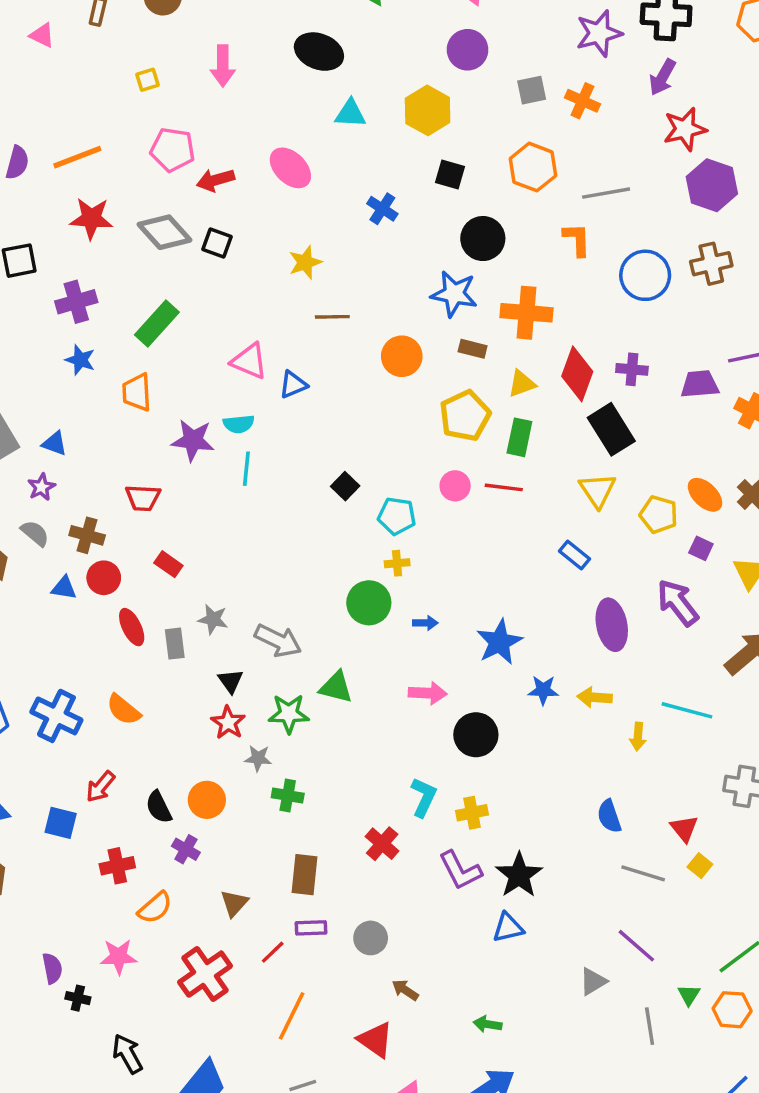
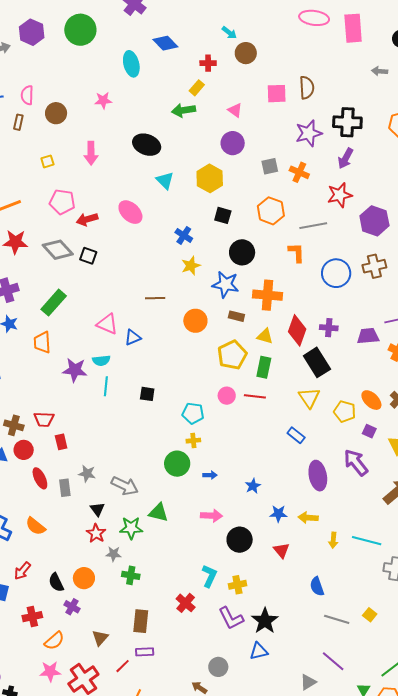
cyan triangle: (350, 114) -> (165, 180), turned 42
red star: (685, 129) -> (340, 195), moved
yellow star: (305, 262) -> (191, 266), moved
yellow triangle: (522, 384) -> (265, 336), turned 36
black square: (345, 486) -> (147, 394), moved, turned -35
red trapezoid: (143, 498) -> (44, 419), moved
red rectangle: (168, 564) -> (61, 442), turned 42
blue star: (499, 642) -> (253, 486), size x0.6
cyan line: (687, 710) -> (367, 541), moved
red triangle: (684, 829) -> (281, 550), moved
gray circle: (371, 938) -> (218, 667), moved
pink star: (119, 957) -> (50, 671), moved

